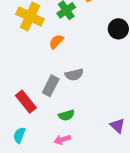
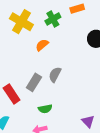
gray semicircle: (74, 75) -> (55, 75), turned 126

